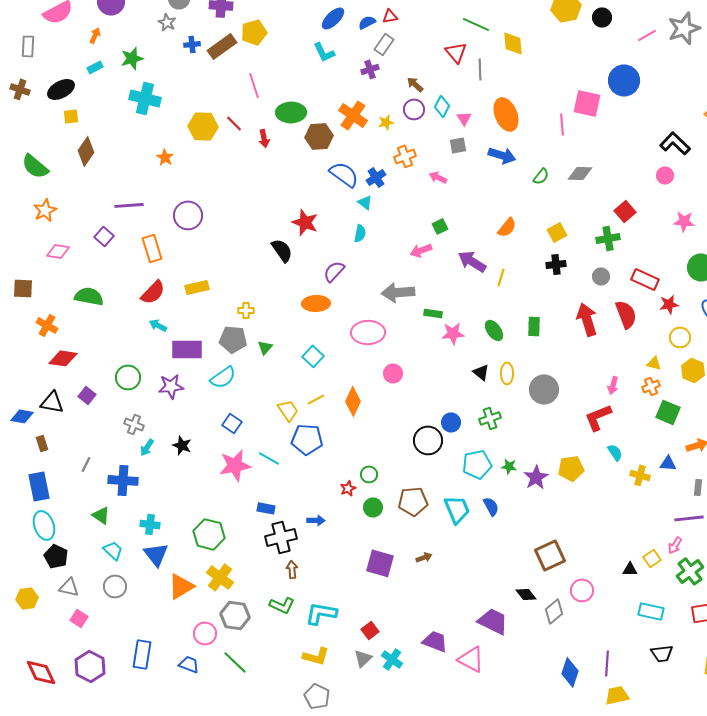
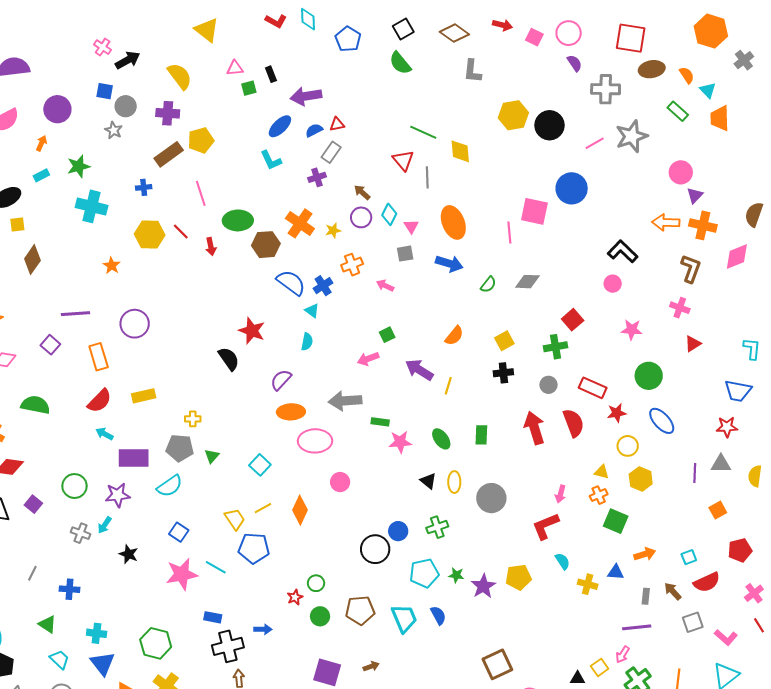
black circle: (602, 17) -> (549, 125), size x1.5
blue cross: (192, 44) -> (144, 187), moved
orange ellipse: (316, 303) -> (291, 412), moved
cyan arrow: (147, 447) -> (105, 525), moved
blue cross: (123, 480) -> (69, 589), size x0.7

